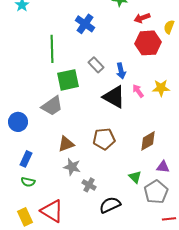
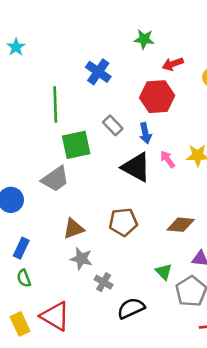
red hexagon: (148, 43) -> (157, 97), moved
brown diamond: (148, 141) -> (181, 225), turned 35
green semicircle: (28, 182) -> (24, 278), turned 56

